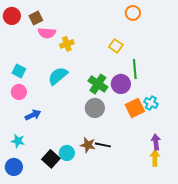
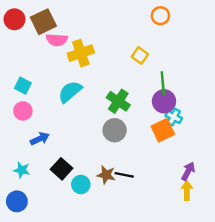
brown square: (36, 18) -> (43, 22), size x1.5
yellow cross: (67, 44) -> (81, 53), size x1.5
purple circle: (121, 84) -> (164, 101), moved
cyan cross: (151, 103) -> (174, 117), moved
purple arrow: (156, 142) -> (188, 171), turned 35
black square: (51, 159) -> (62, 169), moved

